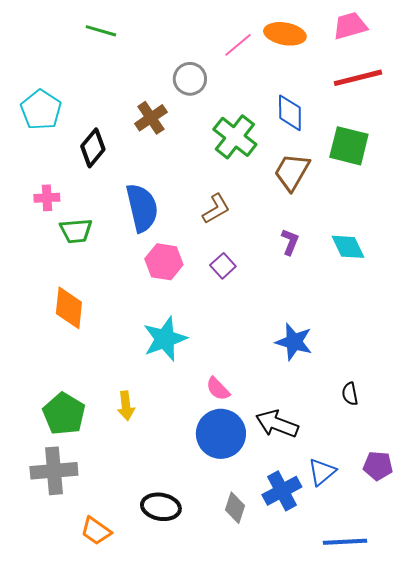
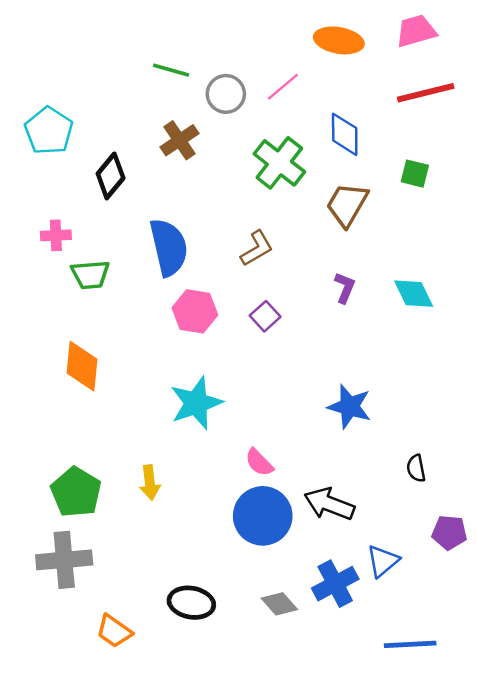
green line: (101, 31) -> (171, 70), moved
pink line: (238, 45) -> (283, 87), moved
green square: (349, 146) -> (415, 174), size x0.6
purple pentagon: (378, 466) -> (449, 533), moved
gray diamond: (235, 508) -> (279, 604), turned -60

